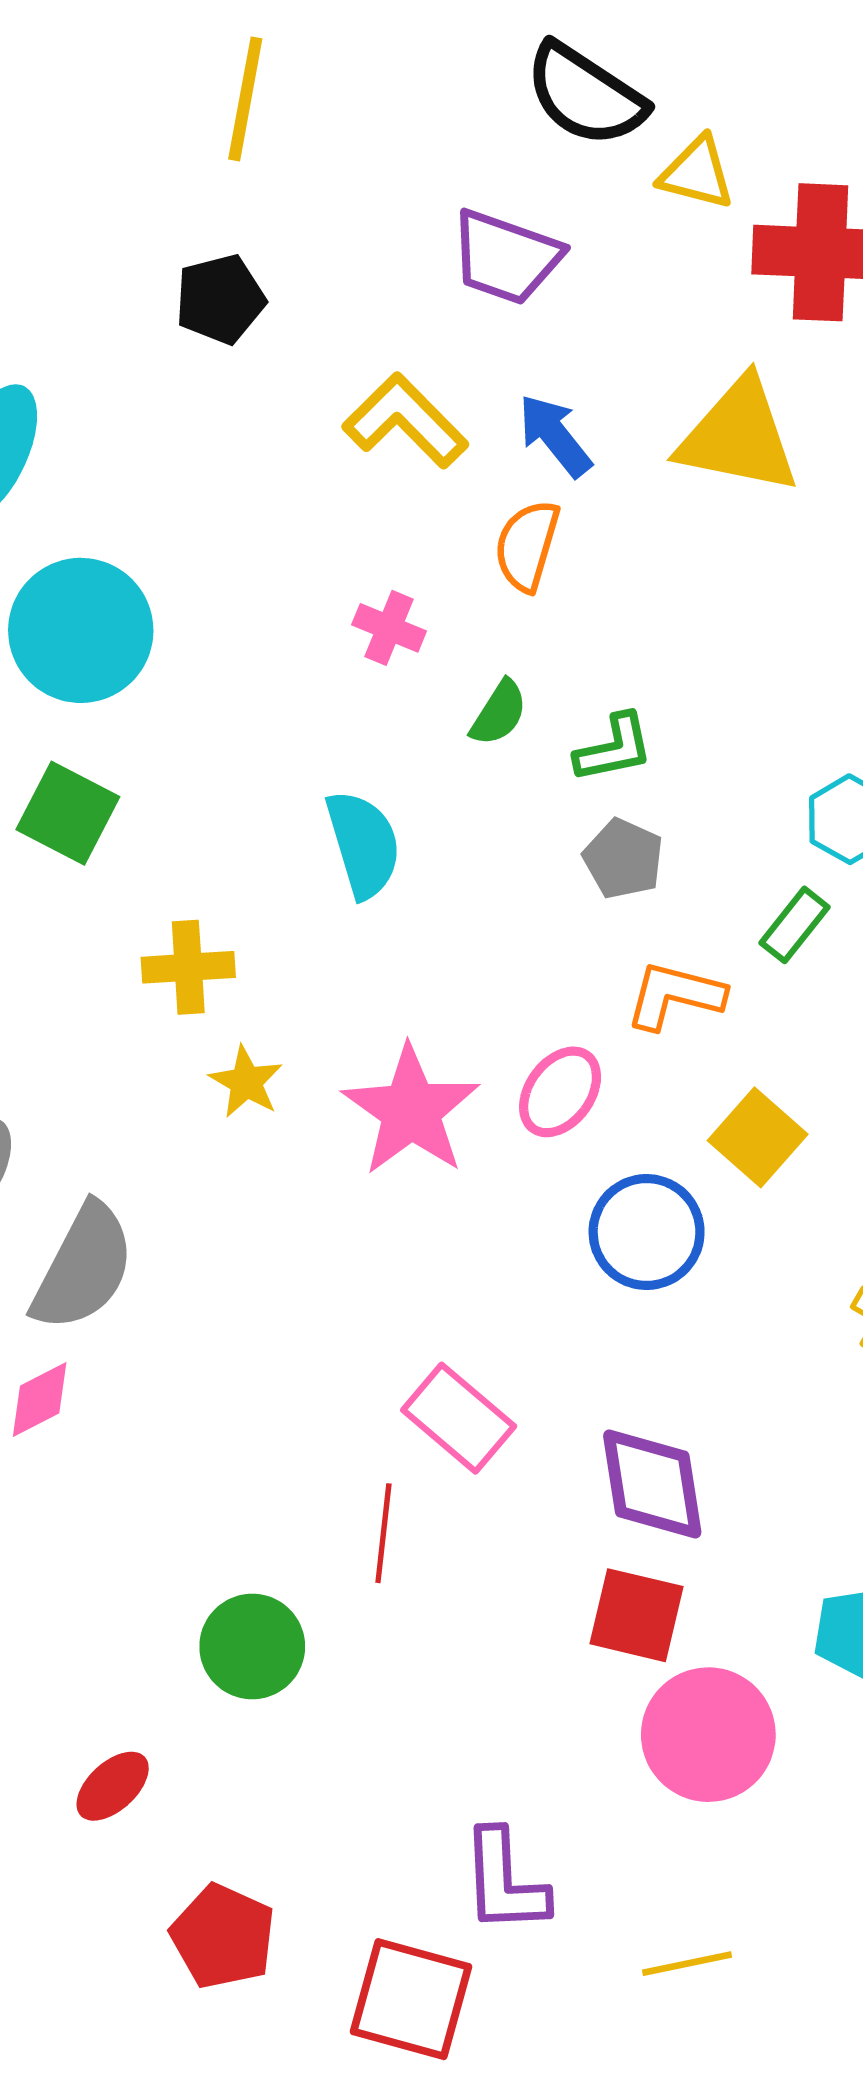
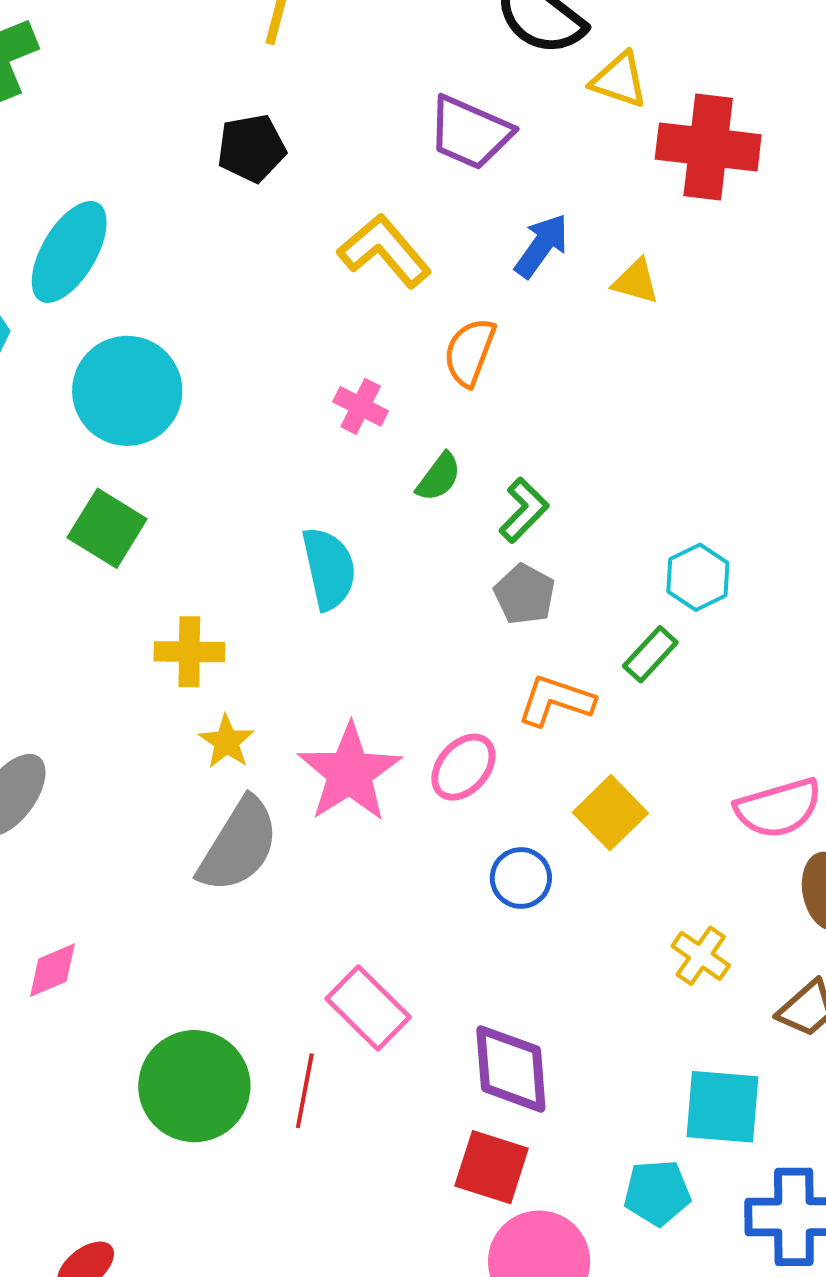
blue arrow: (555, 435) -> (542, 246), moved, turned 70
yellow triangle: (739, 436) -> (636, 281), size x0.5
green L-shape: (614, 748) -> (524, 510), turned -38
blue circle: (647, 1232) -> (521, 878), size x0.7
gray semicircle: (83, 1267) -> (239, 845), moved
green circle: (252, 1646) -> (194, 1086), moved, size x1.4

